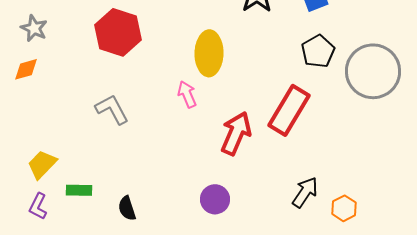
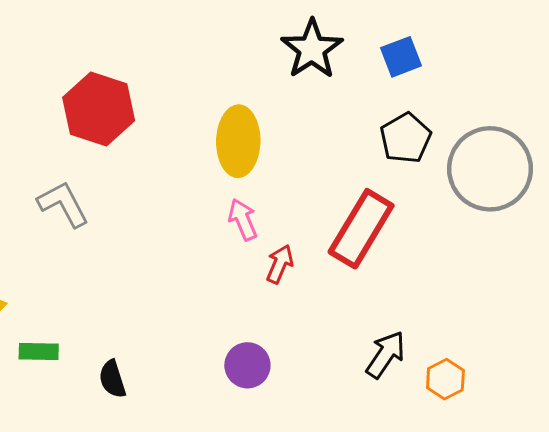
pink arrow: (187, 94) -> (243, 219), moved
gray L-shape: (112, 109) -> (63, 204), moved
red arrow: (236, 133) -> (280, 264), size x0.6

